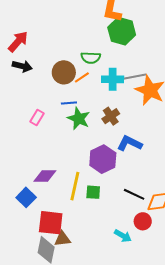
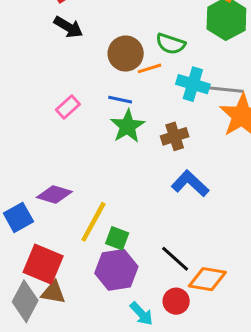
purple hexagon: (103, 159) -> (116, 270), moved

